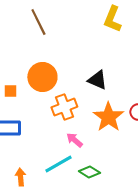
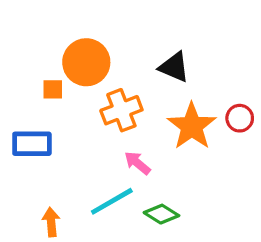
orange square: (10, 91) -> (53, 89), moved

